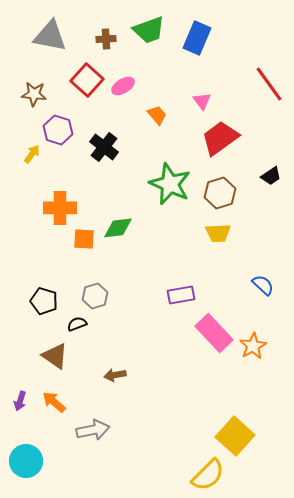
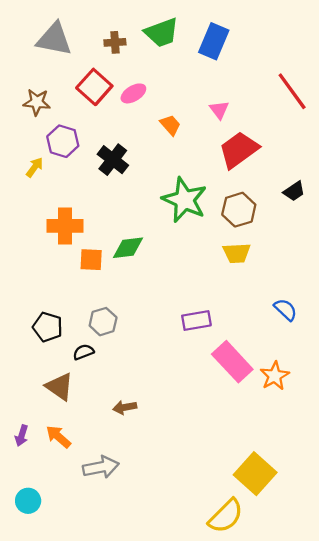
cyan circle: (26, 461) -> (28, 501), size x0.7

